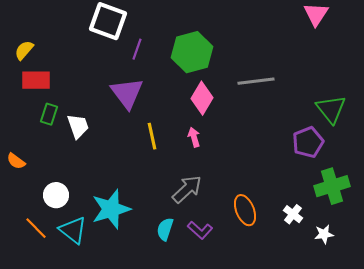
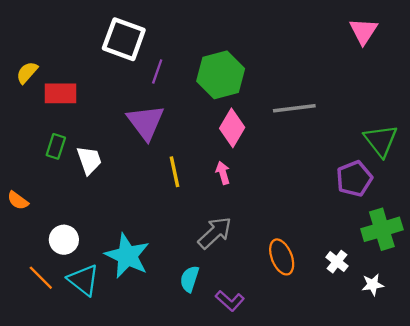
red rectangle: (36, 80) -> (60, 93), moved
cyan star: (111, 209) -> (127, 256), turned -30
purple L-shape: (200, 230) -> (230, 301), moved

